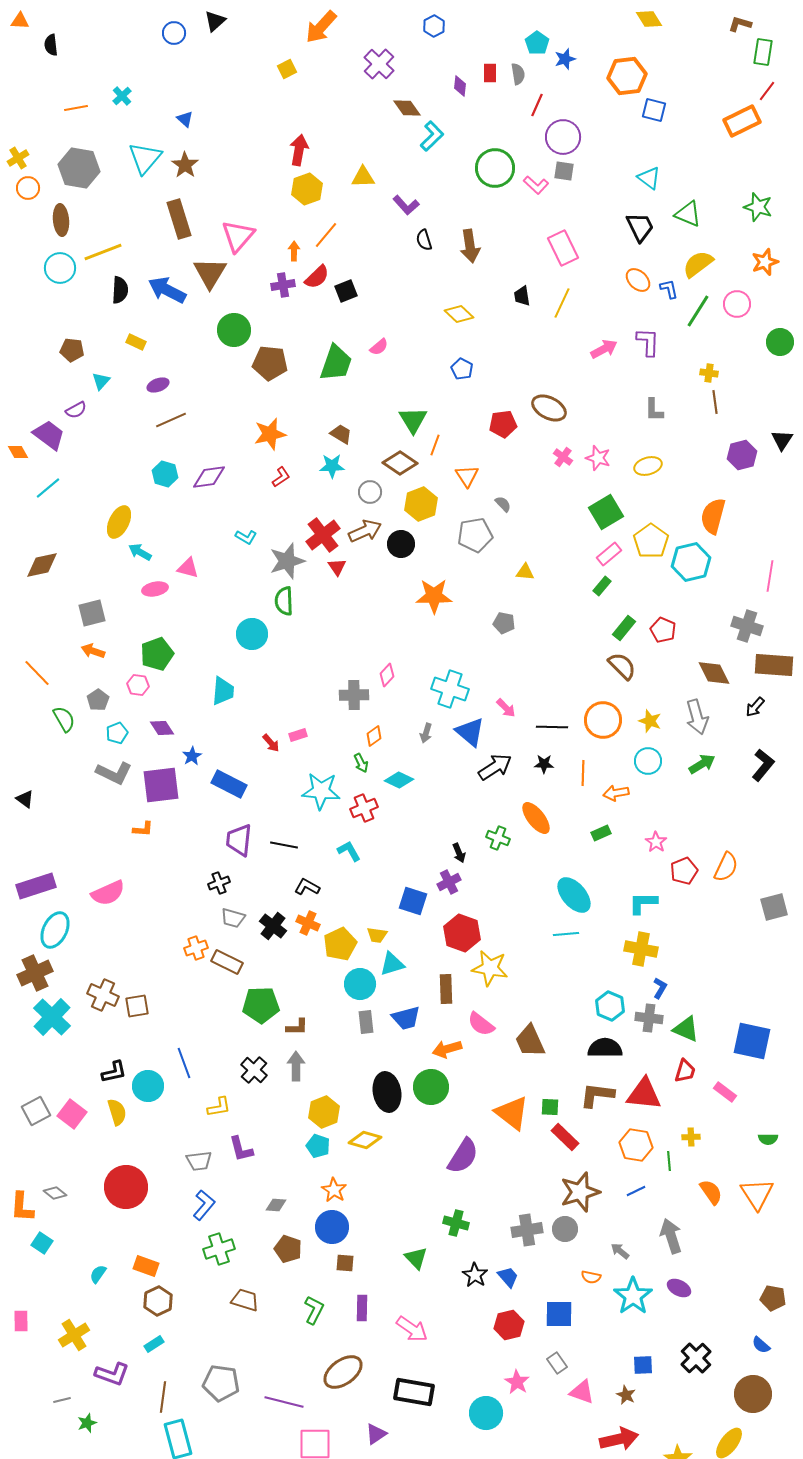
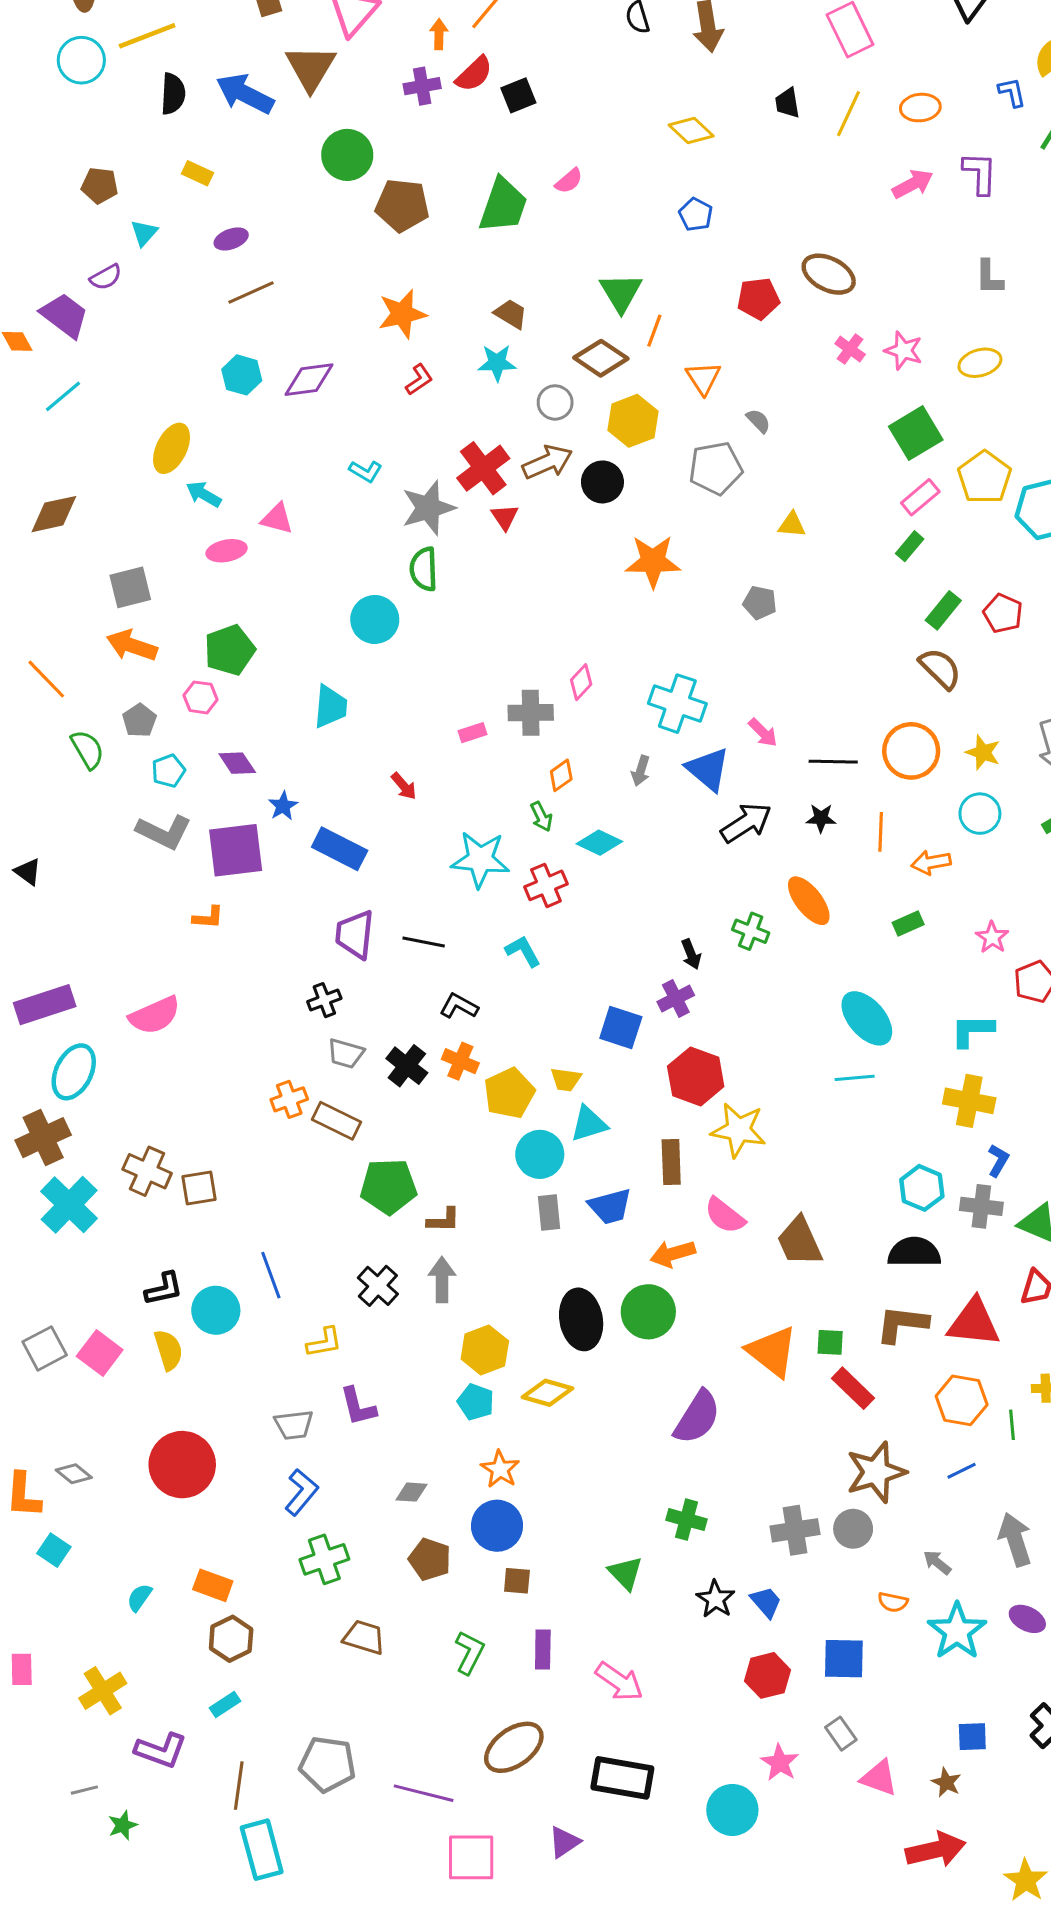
orange ellipse: (638, 280) -> (920, 108), moved, turned -50
orange arrow: (93, 651) -> (132, 645), size x1.4
pink rectangle: (298, 735) -> (473, 733), moved

